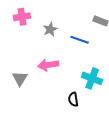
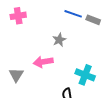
gray star: (50, 29) -> (59, 40), moved
blue line: (80, 40) -> (73, 14), moved

